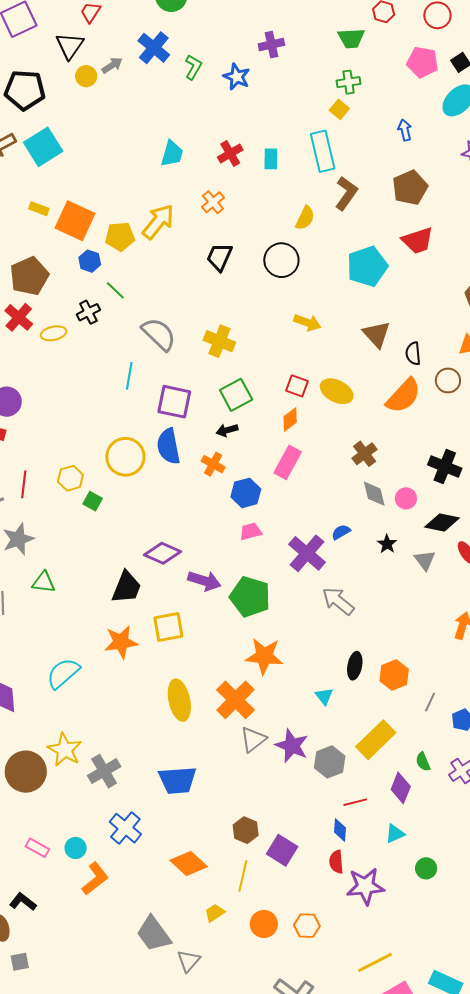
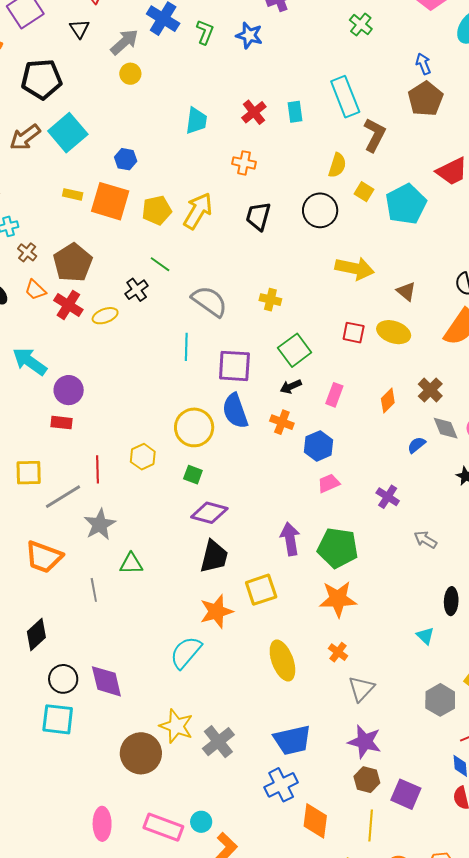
black triangle: (70, 46) -> (80, 29), size x0.7
gray arrow: (112, 65) -> (124, 42), size x1.4
yellow circle: (86, 76) -> (130, 74), moved
green cross: (349, 82) -> (361, 25), turned -35
yellow square: (339, 109) -> (364, 192), moved
brown pentagon: (410, 188) -> (425, 99), moved
orange cross: (213, 202) -> (244, 163), turned -30
yellow arrow: (158, 222) -> (198, 211), moved
blue hexagon: (90, 261) -> (126, 159), moved
yellow arrow: (307, 323) -> (355, 268), size x1.4
brown triangle: (377, 334) -> (406, 291), moved, size x0.7
yellow cross: (219, 341) -> (270, 300), size x0.7
orange diamond: (290, 419) -> (388, 401), moved
pink rectangle: (288, 462) -> (334, 395), moved, size x0.7
green square: (93, 501) -> (193, 475), moved
blue semicircle: (341, 532) -> (417, 445), moved
purple diamond: (163, 553) -> (209, 513), moved
purple cross: (307, 553) -> (388, 497), size x0.6
purple arrow: (204, 581) -> (290, 539), turned -108
gray arrow: (338, 601) -> (425, 540), size x0.7
orange star: (264, 656) -> (338, 599), moved
cyan semicircle: (63, 673) -> (186, 652), moved
orange cross: (235, 700) -> (338, 652), size x0.5
purple star: (292, 746) -> (365, 742), moved
blue cross: (125, 828) -> (281, 785), moved, turned 32
pink rectangle: (37, 848) -> (163, 827), size x1.6
orange diamond: (189, 863) -> (315, 821), turned 63

